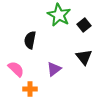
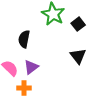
purple triangle: (54, 69) -> (31, 67), moved

